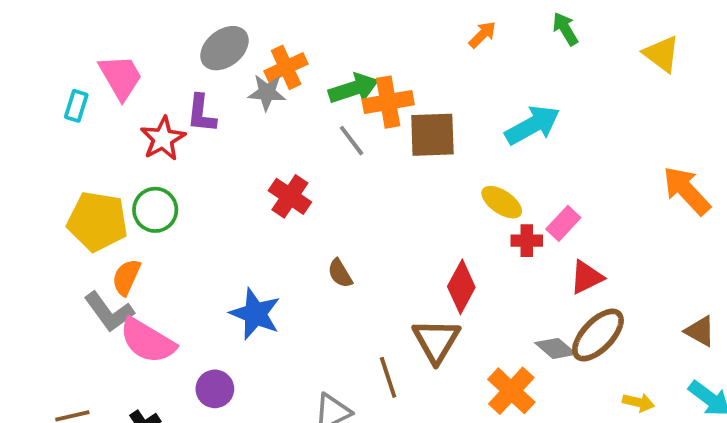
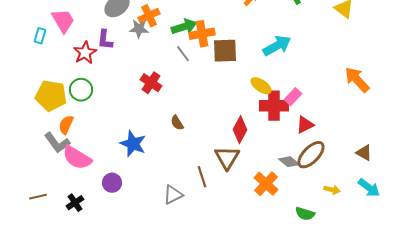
red cross: (527, 241) -> (274, 106), size x1.8

